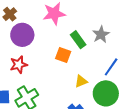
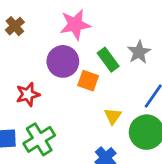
purple circle: (22, 35) -> (63, 61), moved
yellow triangle: (81, 81) -> (113, 116), turned -32

